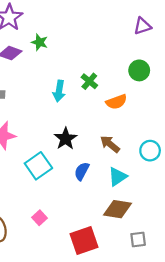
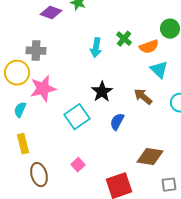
orange semicircle: (116, 102) -> (149, 47), moved
cyan triangle: (118, 177) -> (159, 70), moved, turned -42

